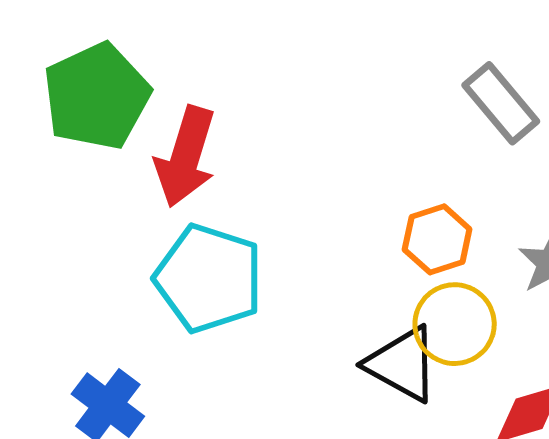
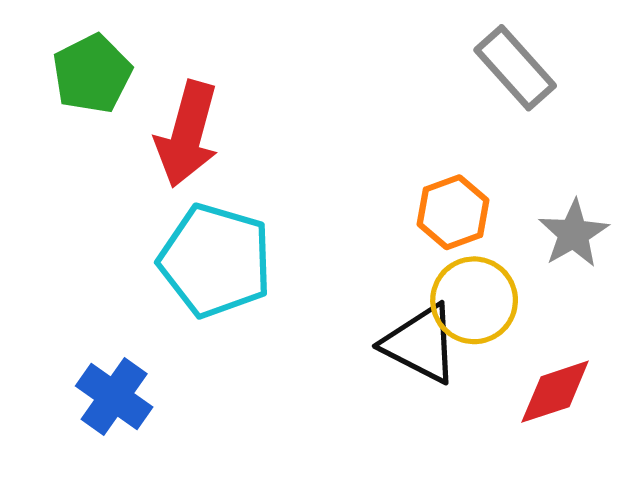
green pentagon: (97, 96) -> (92, 74), size x0.7

